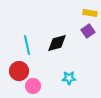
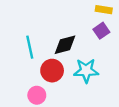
red circle: (19, 71) -> (52, 71), moved
cyan star: (69, 78) -> (86, 71), moved, size x1.5

